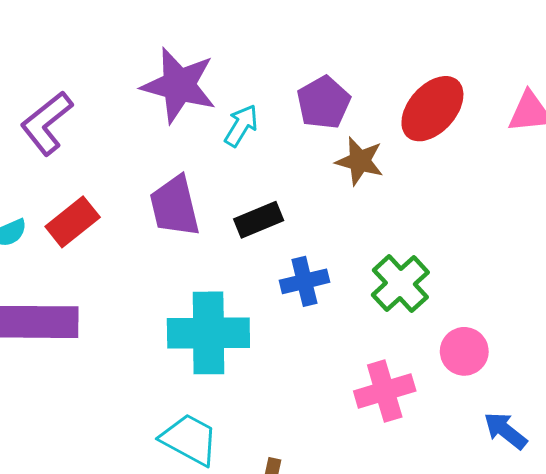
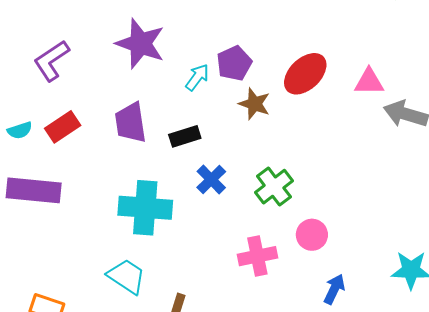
cyan arrow: (241, 126) -> (197, 77), moved
blue cross: (304, 281) -> (211, 179), turned -36
blue arrow: (505, 431) -> (334, 289), turned 72

